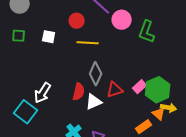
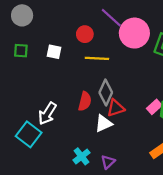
pink circle: (122, 20) -> (134, 33), size x1.4
red triangle: (115, 90) -> (116, 108), moved
red semicircle: (79, 92) -> (85, 101), moved

